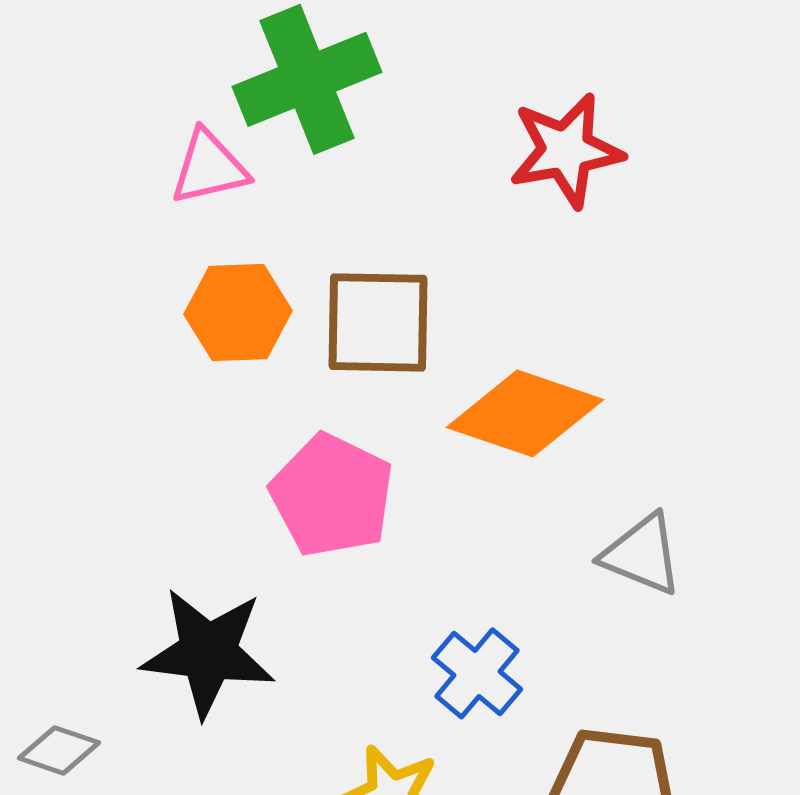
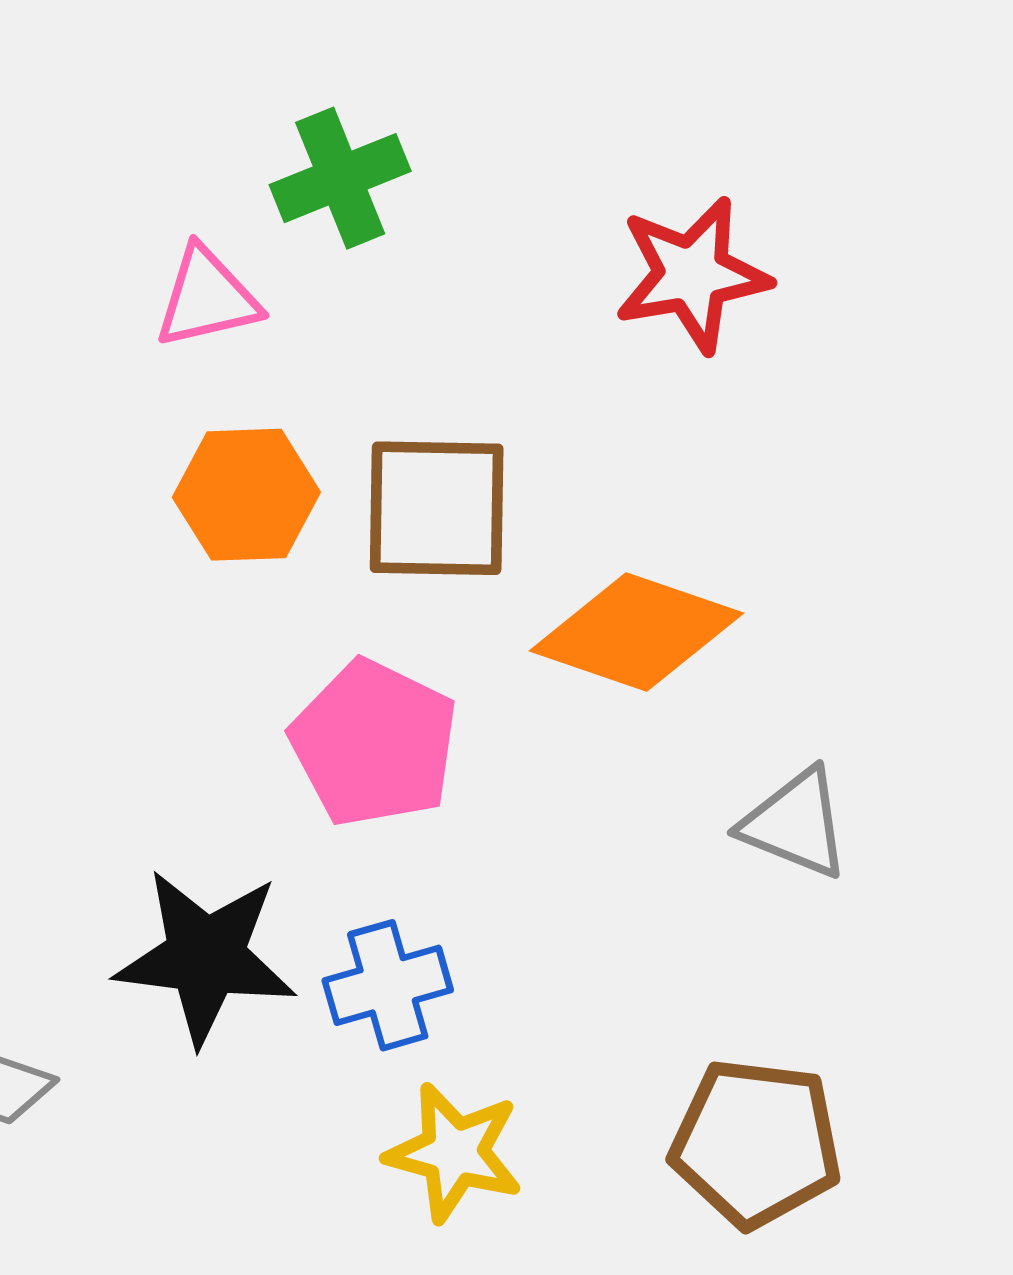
green cross: (307, 79) -> (340, 178), size x0.7
blue cross: (477, 673) -> (388, 985), moved, turned 34

